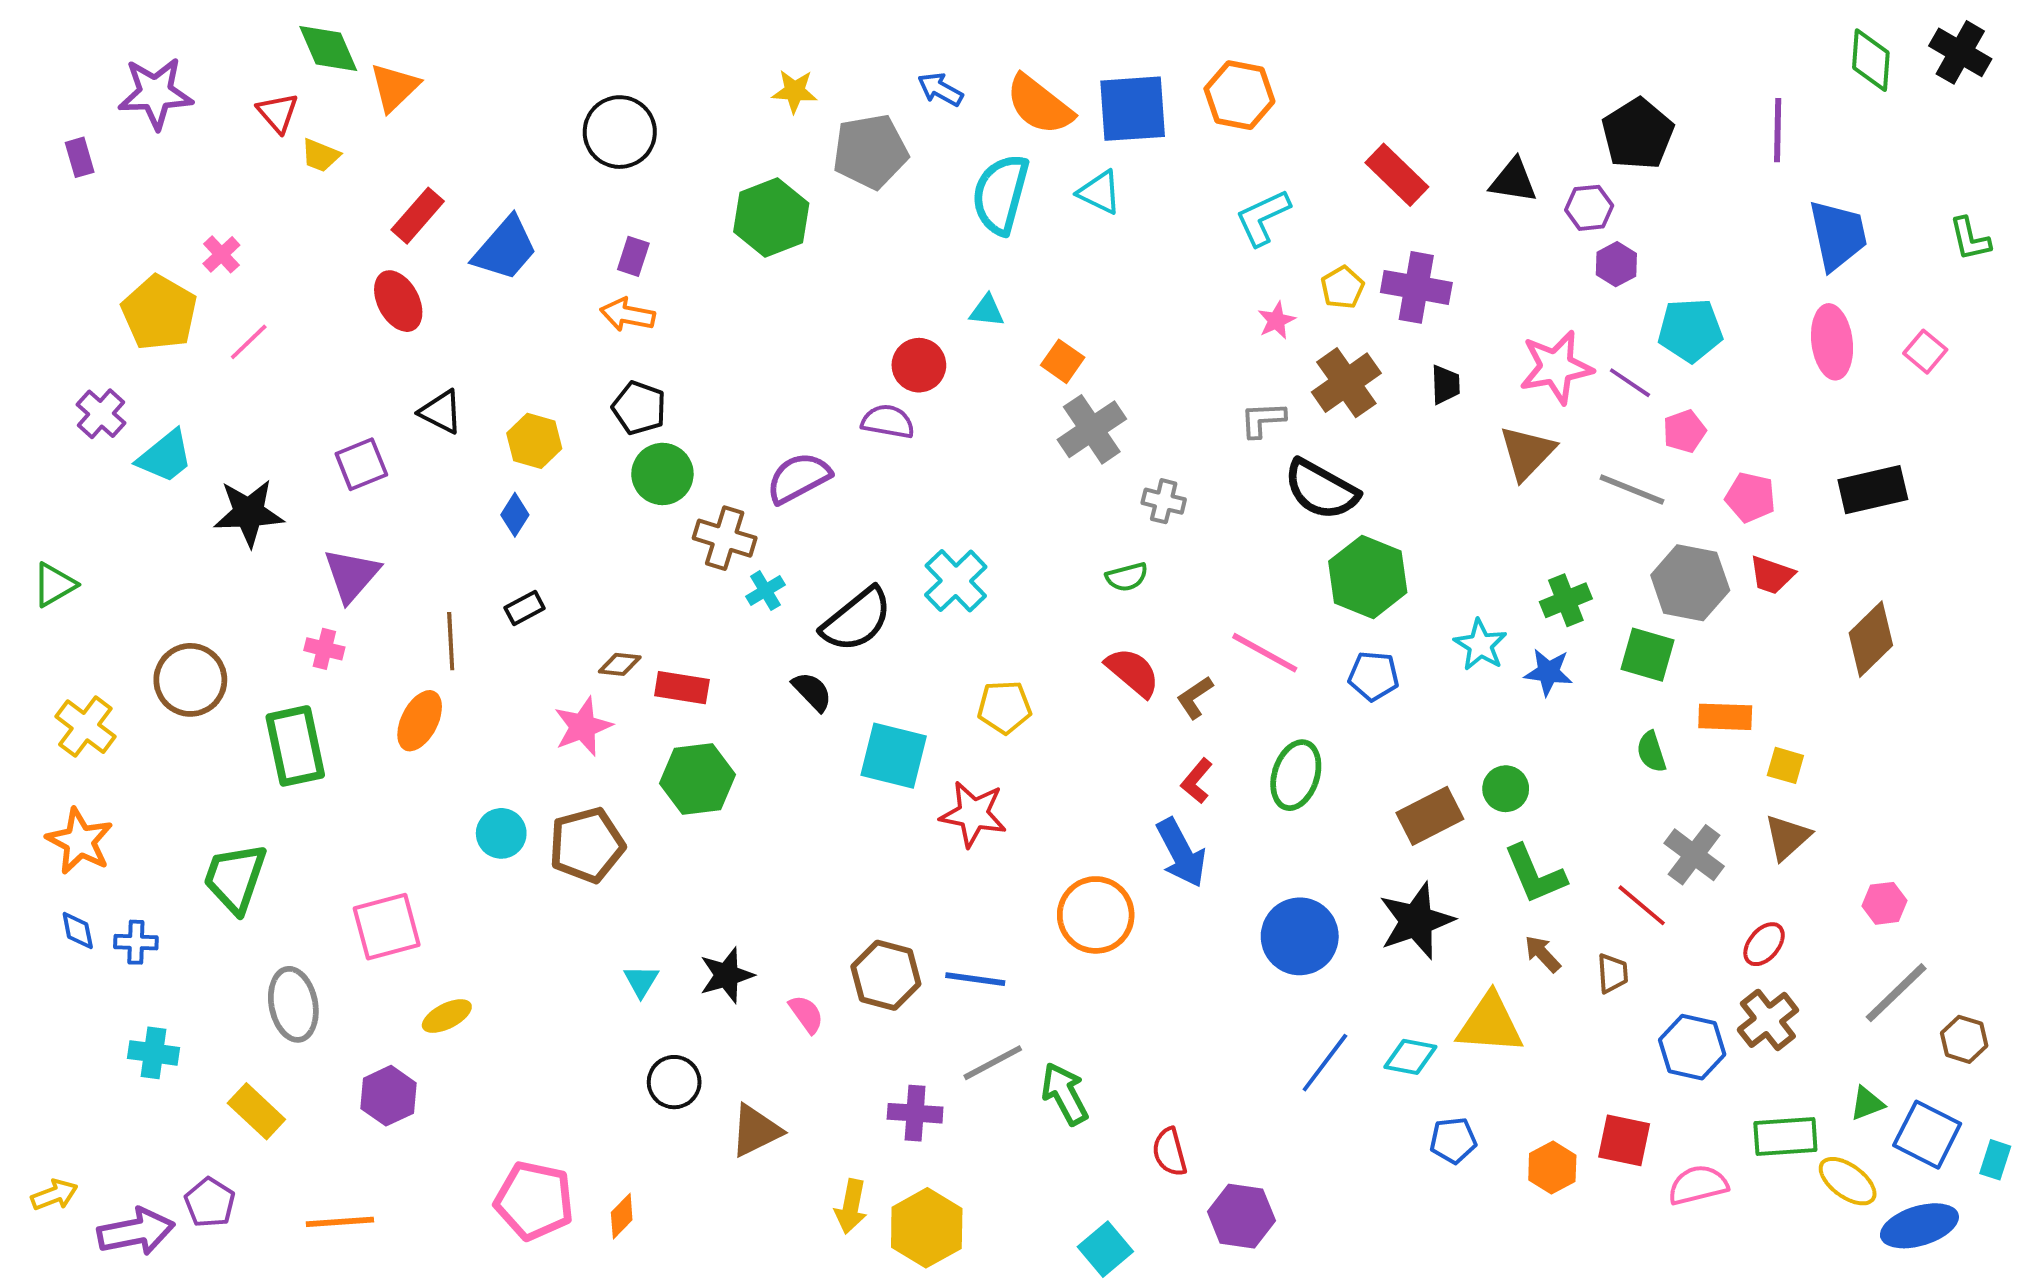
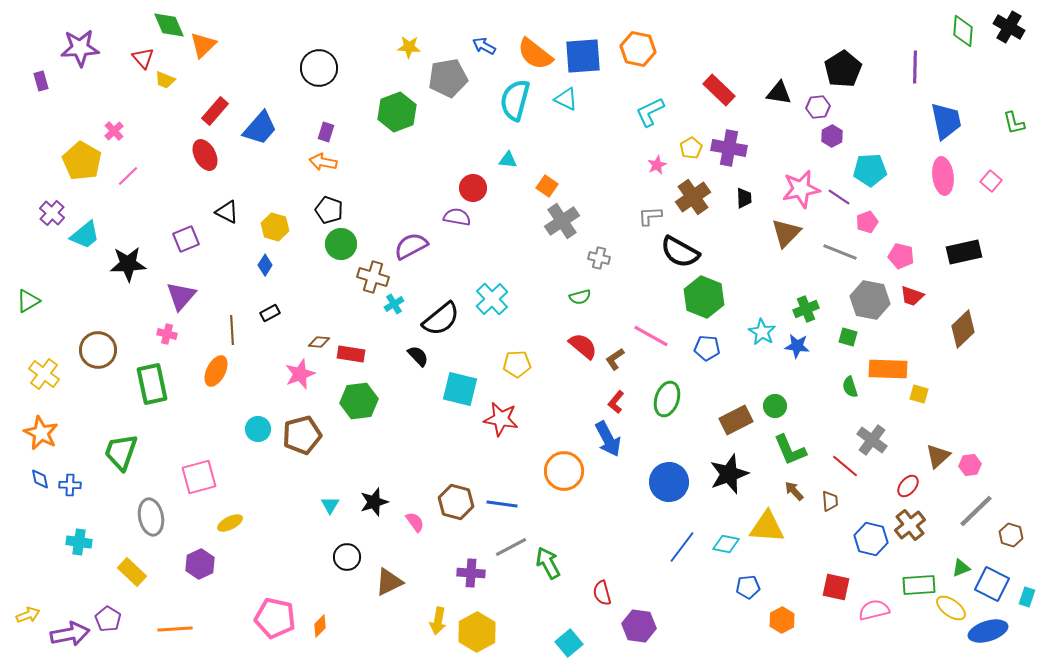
green square: (1647, 655) -> (848, 337), size x0.7
orange rectangle: (1725, 717) -> (888, 369), size x1.4
brown triangle: (1787, 837) -> (938, 456), moved
orange hexagon: (1552, 1168) -> (782, 620), moved

